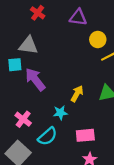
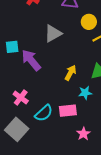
gray triangle: (28, 45) -> (53, 34), moved, turned -36
cyan star: (60, 113) -> (85, 93), moved
pink rectangle: (85, 135) -> (68, 111), moved

